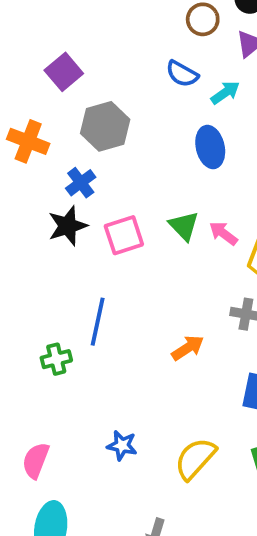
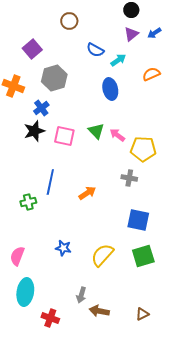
brown circle: (203, 19) -> (69, 21), moved
pink square: (124, 235) -> (64, 136), turned 30
orange arrow: (188, 348) -> (87, 193), moved

